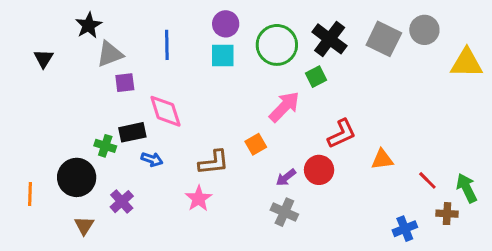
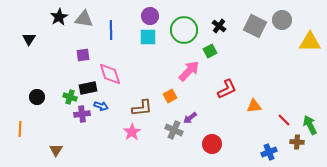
black cross: (330, 39) -> (219, 26), size x0.6
gray triangle: (110, 54) -> (84, 19), moved, turned 30
red circle: (319, 170) -> (212, 144), moved
black circle: (77, 177) -> (37, 97), moved, size x0.6
purple cross: (122, 202) -> (82, 114), moved, turned 35
gray cross: (284, 212) -> (174, 130), moved

